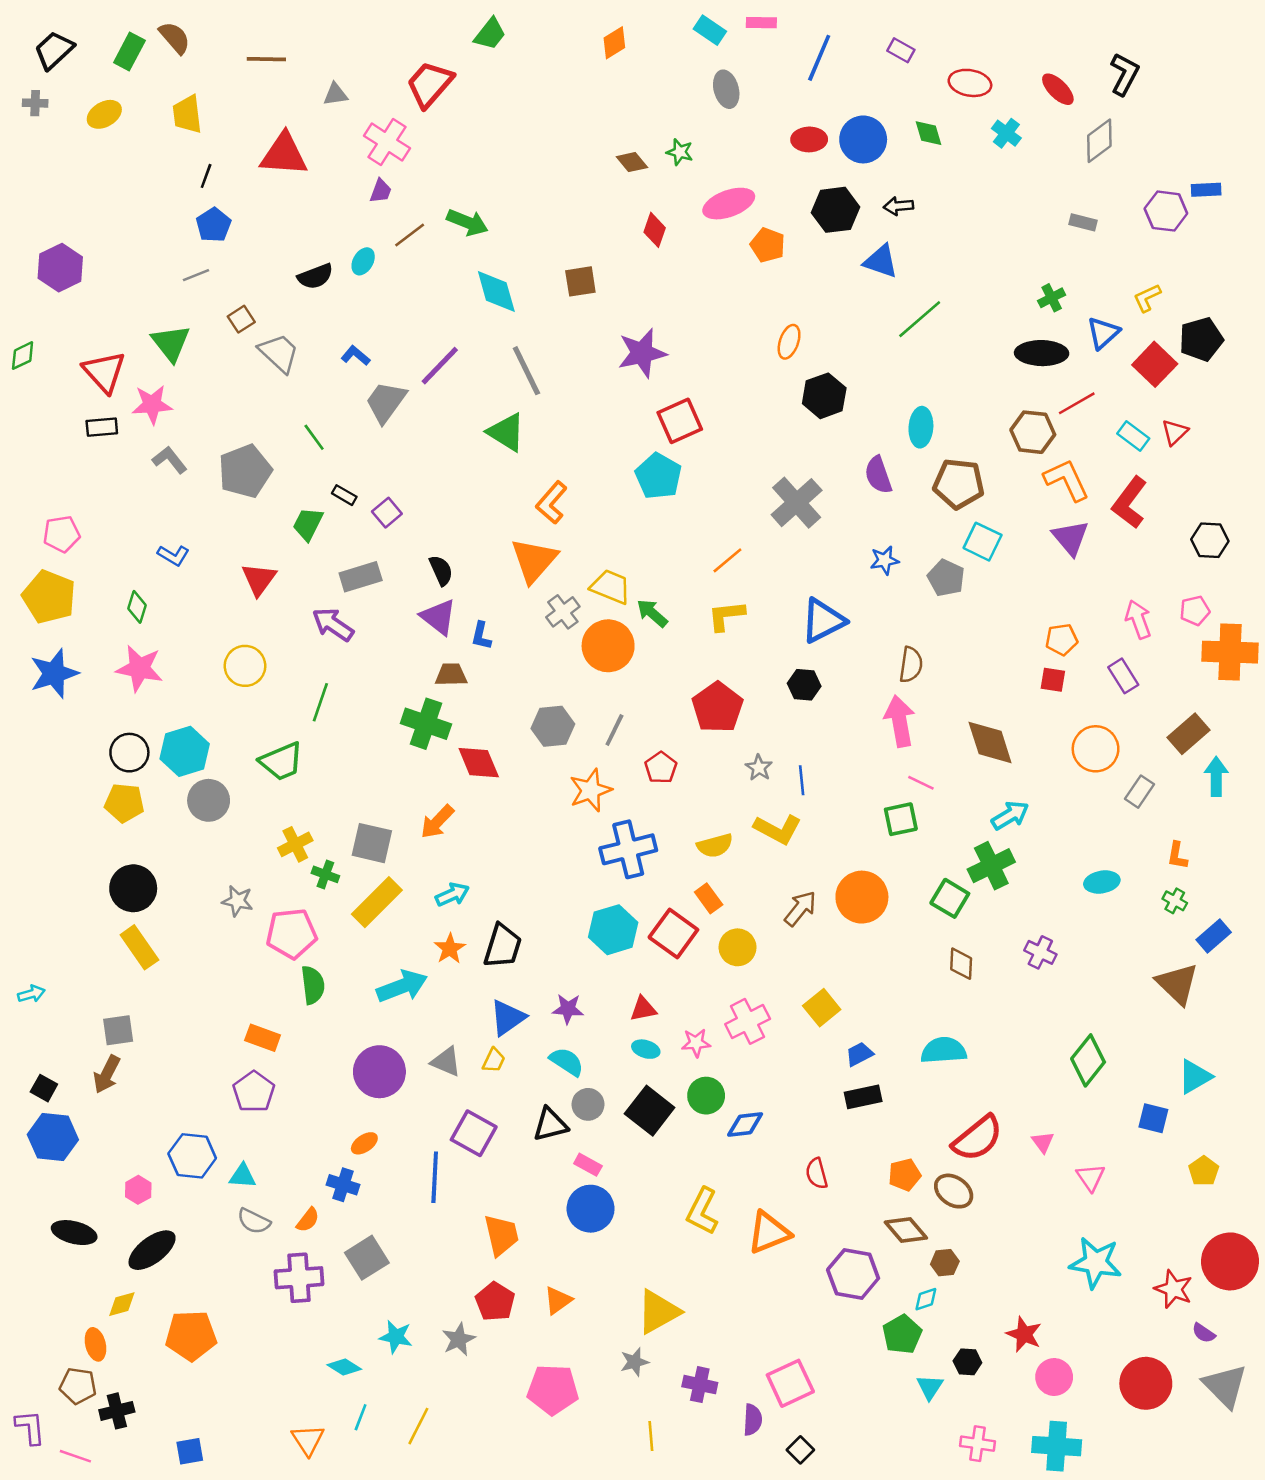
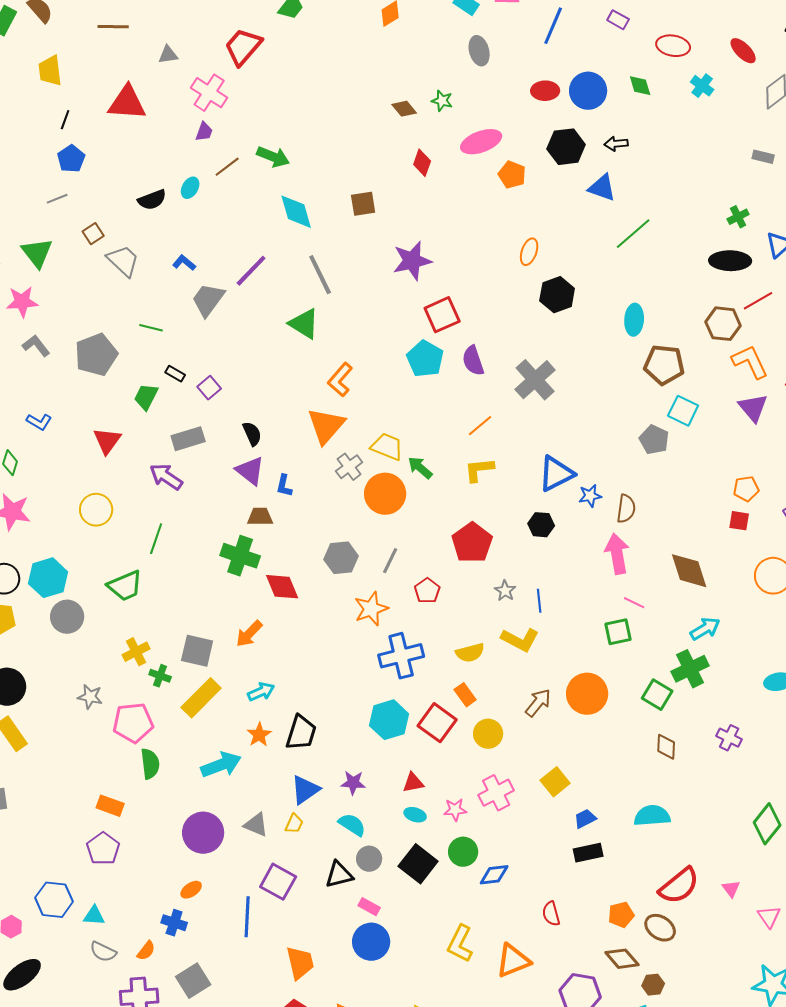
green line: (314, 437) -> (151, 328), turned -40
purple semicircle: (878, 475) -> (473, 361), moved
blue star: (885, 560) -> (590, 496), moved

